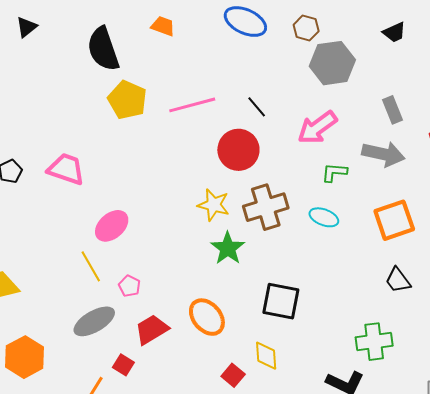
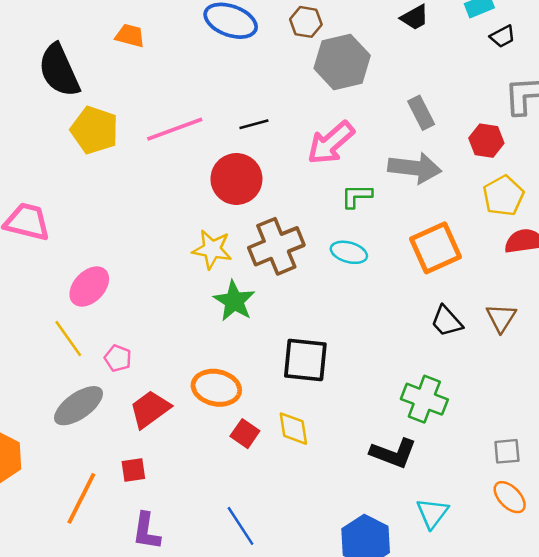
black line: (257, 107) -> (254, 124), turned -60
orange ellipse: (207, 317) -> (216, 388), turned -33
green cross: (374, 342) -> (424, 399), turned 33
red square: (123, 365) -> (133, 470), moved, turned -35
red square: (233, 375) -> (245, 434), moved

